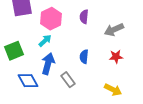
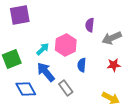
purple semicircle: (84, 17) -> (90, 25), moved
pink hexagon: (51, 19) -> (66, 45), moved
blue arrow: (48, 64) -> (46, 72), turned -55

